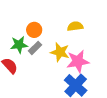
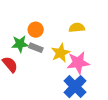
gray rectangle: (35, 48) -> (36, 48), turned 64
yellow star: (60, 52) -> (61, 53), turned 30

